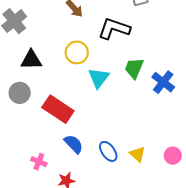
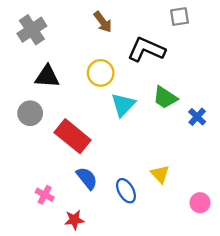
green trapezoid: (134, 68) -> (165, 97), turned -85
blue cross: (163, 82) -> (197, 117), size x0.7
yellow triangle: (138, 154) -> (160, 174), moved

